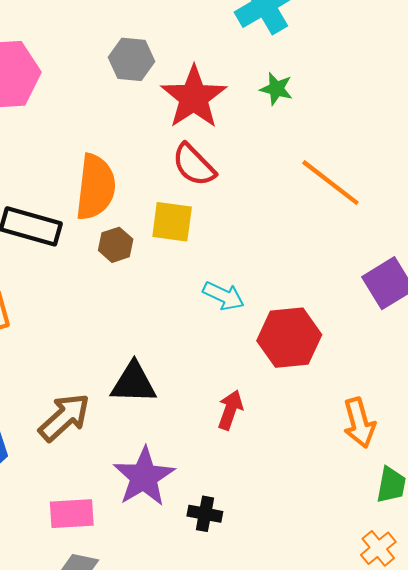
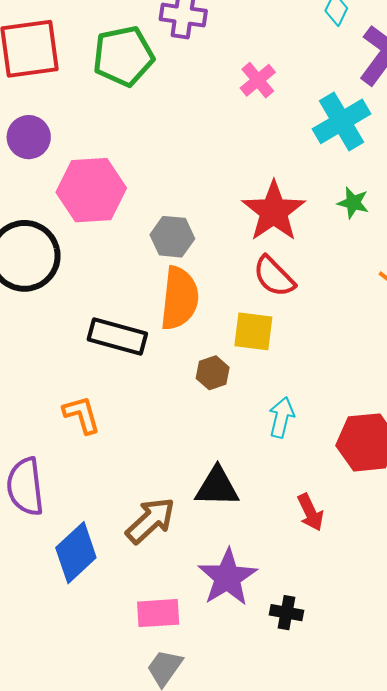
gray hexagon: (132, 59) -> (172, 237), moved
brown hexagon: (116, 245) -> (213, 373), moved
cyan arrow: (224, 296) -> (282, 417), moved, turned -102
red arrow: (230, 410) -> (310, 512), turned 135

